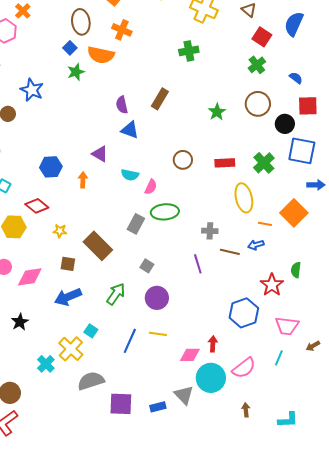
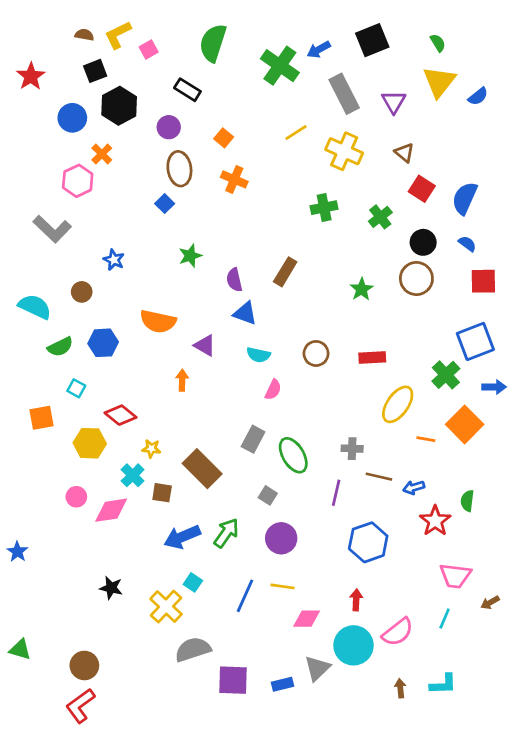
blue semicircle: (294, 24) -> (465, 198), moved
orange semicircle: (101, 55) -> (158, 321), moved
green cross: (257, 65) -> (380, 217), moved
green star: (76, 72) -> (190, 256), moved
blue star: (32, 90) -> (114, 260), size x0.7
black circle: (285, 124) -> (423, 242), moved
blue square: (302, 151) -> (475, 341), turned -32
green cross: (264, 163) -> (446, 375), moved
blue hexagon: (51, 167) -> (103, 343), moved
cyan semicircle: (130, 175) -> (258, 355), moved
yellow ellipse: (244, 198) -> (398, 404), turned 48
green ellipse: (165, 212) -> (293, 455), moved, turned 64
blue arrow: (256, 245) -> (414, 487), moved
purple line: (198, 264) -> (336, 493), turned 30
blue arrow: (68, 297) -> (182, 537), moved
blue hexagon: (244, 313) -> (368, 542), moved
black star: (20, 322) -> (111, 588), moved, turned -30
pink diamond: (190, 355) -> (307, 619), moved
cyan cross: (46, 364) -> (133, 475), moved
gray triangle: (184, 395) -> (317, 668), turned 30
cyan L-shape: (288, 420) -> (443, 684), moved

